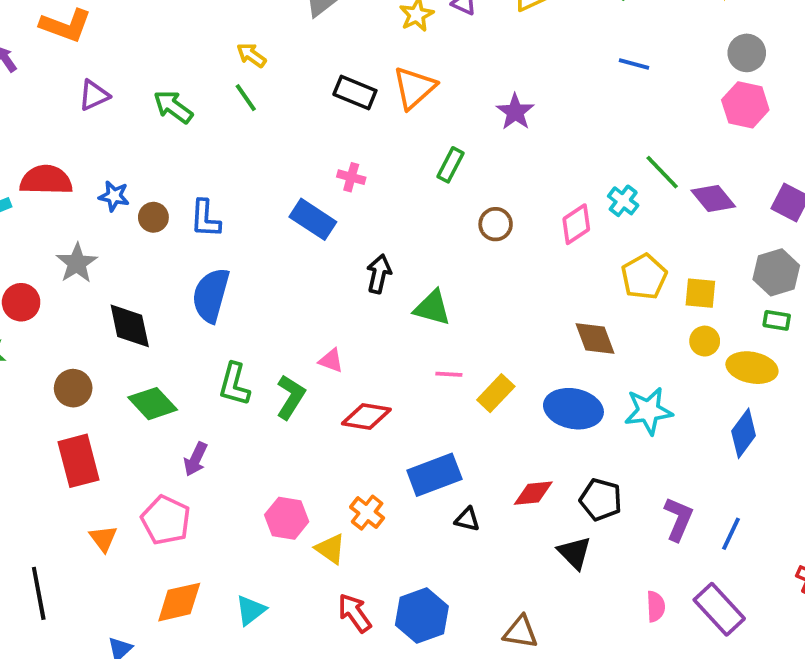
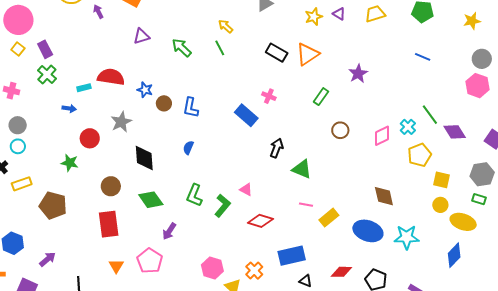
yellow pentagon: (644, 277) -> (420, 155), moved
blue semicircle: (211, 295) -> (188, 148), size x0.5

